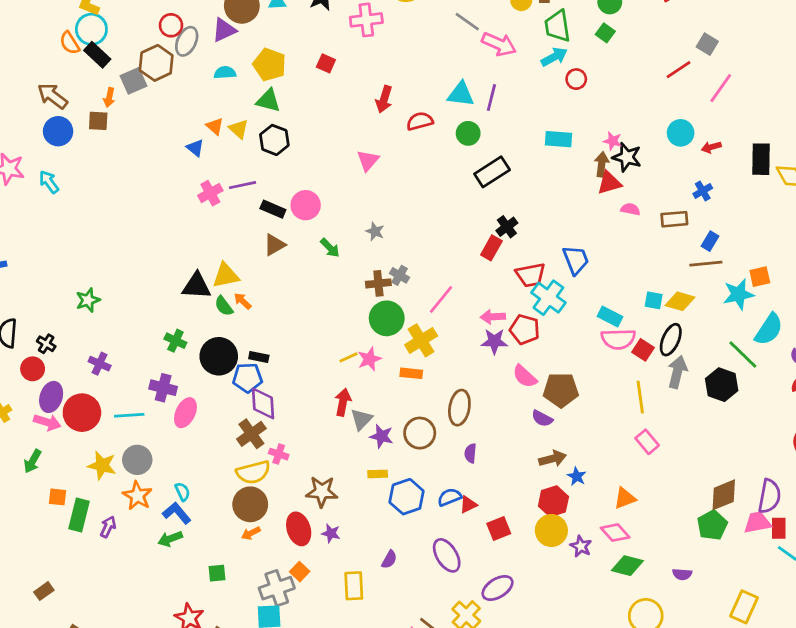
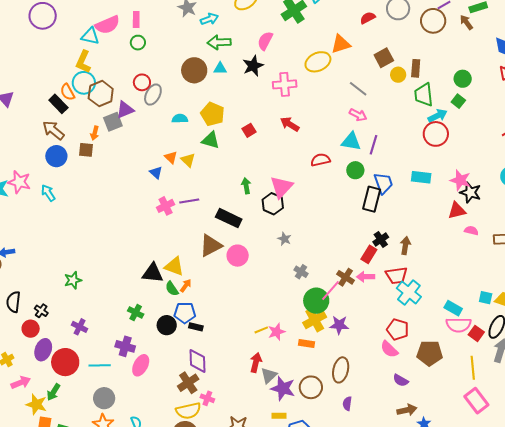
purple triangle: (224, 30) -> (125, 110), moved
pink arrow: (499, 44) -> (358, 115), moved, size x0.7
black rectangle: (97, 55) -> (58, 104), moved
cyan arrow: (554, 57) -> (437, 116), moved
brown hexagon: (156, 63) -> (101, 94), moved
red square: (326, 63) -> (249, 130), moved, turned 32
red circle: (576, 79) -> (436, 134), size x1.6
red arrow: (384, 99) -> (290, 124), moved, turned 102
black hexagon: (274, 140) -> (273, 204), moved
pink star: (613, 141) -> (460, 180), size x1.5
pink triangle: (368, 160) -> (281, 187), size x1.4
brown arrow: (602, 164) -> (405, 246), moved
black rectangle: (492, 172) -> (372, 199), turned -45
pink circle: (306, 205) -> (238, 256), moved
black rectangle: (273, 209) -> (229, 218), moved, size x1.4
brown triangle: (274, 245) -> (211, 246), size x1.4
green arrow: (330, 248) -> (246, 186), moved, turned -147
blue trapezoid: (576, 260) -> (383, 183), moved
yellow triangle: (226, 275) -> (174, 266), turned 30
brown cross: (378, 283) -> (346, 277), moved, turned 36
orange arrow: (243, 301) -> (186, 286), turned 80
pink arrow: (493, 317) -> (366, 277), moved
green circle: (387, 318) -> (316, 301), moved
red pentagon: (525, 329) -> (398, 329), moved
purple star: (494, 341) -> (339, 325), moved
black circle: (219, 356) -> (167, 325), size x0.7
blue pentagon: (248, 378) -> (185, 313), moved
brown pentagon: (561, 390) -> (430, 353), moved
pink arrow: (47, 422) -> (21, 383), moved, turned -42
purple star: (381, 436) -> (283, 388), size x1.4
pink rectangle: (647, 442) -> (476, 401), size x1.4
green arrow: (33, 461) -> (53, 392), moved
yellow star: (102, 465) -> (36, 404), moved

